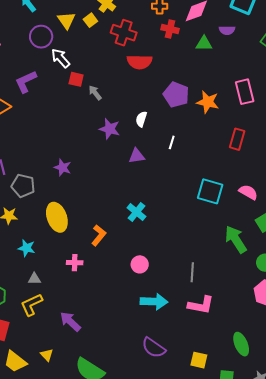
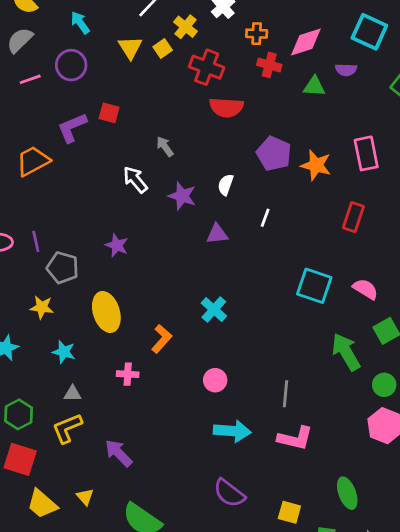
purple circle: (41, 37) -> (71, 65), moved
white arrow: (61, 58) -> (135, 180), moved
red square: (76, 79) -> (109, 113), moved

